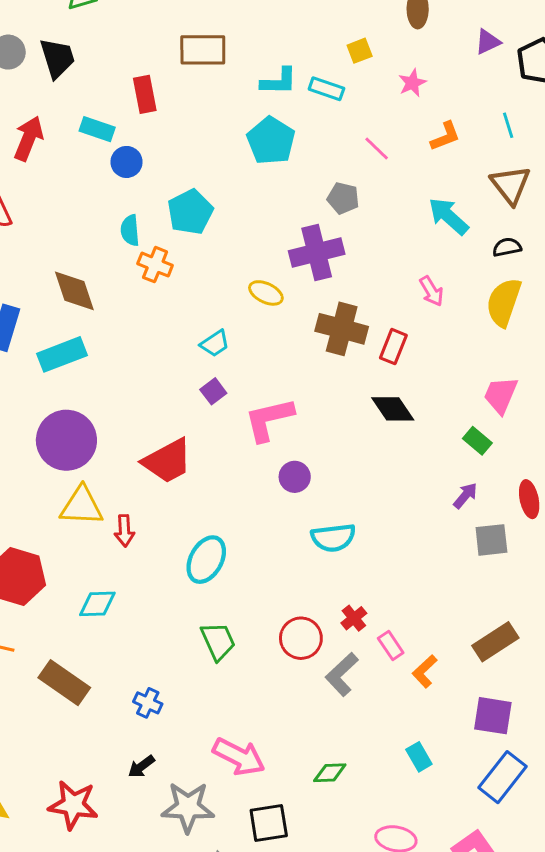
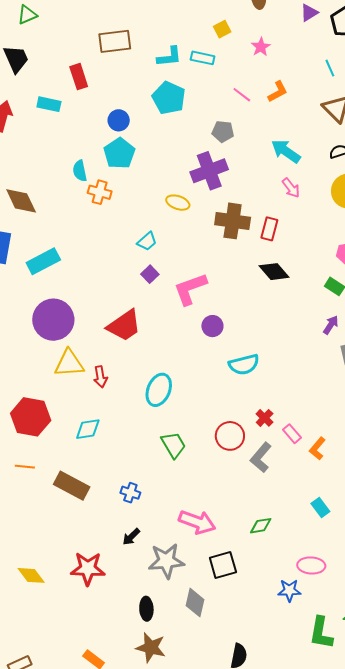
orange L-shape: (445, 136) -> (278, 92), moved
blue circle: (127, 162) -> (119, 120), moved
cyan arrow: (449, 216) -> (286, 151), moved
brown diamond: (74, 291) -> (21, 201), moved

